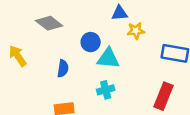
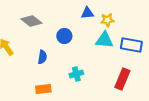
yellow star: (136, 31) -> (107, 20), moved
cyan triangle: (108, 58) -> (104, 40), moved

